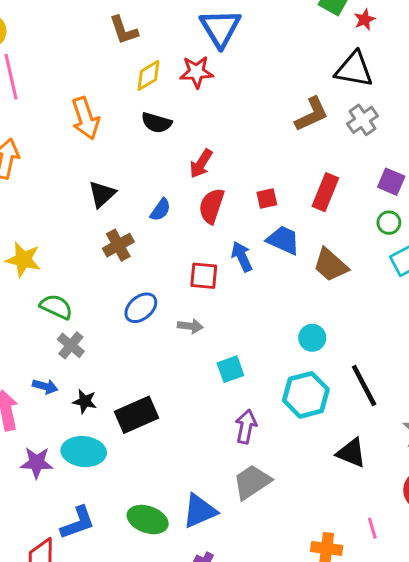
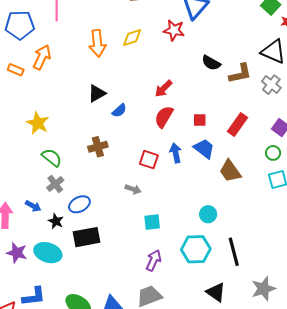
yellow diamond: (148, 75) -> (132, 37), moved
gray cross: (362, 120) -> (271, 85), turned -30
black semicircle: (156, 123) -> (211, 63), moved
blue semicircle: (160, 210) -> (119, 111), moved
brown cross: (118, 245) -> (98, 147), moved
blue ellipse: (141, 308) -> (79, 204), moved

